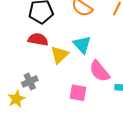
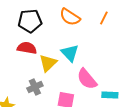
gray cross: (30, 81) -> (35, 87), moved

